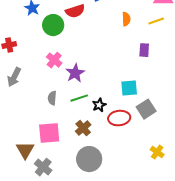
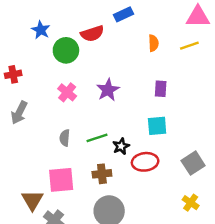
purple rectangle: (144, 50) -> (161, 89), moved
purple star: (75, 73) -> (108, 90), moved
gray square: (146, 109) -> (193, 163), moved
brown cross: (83, 128) -> (102, 174), turned 35

